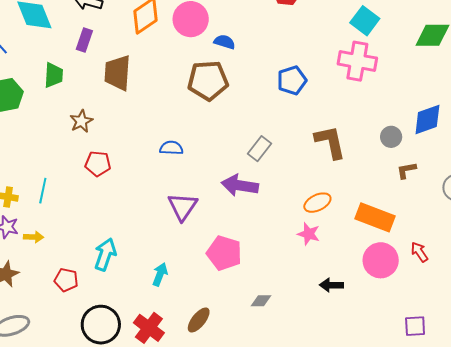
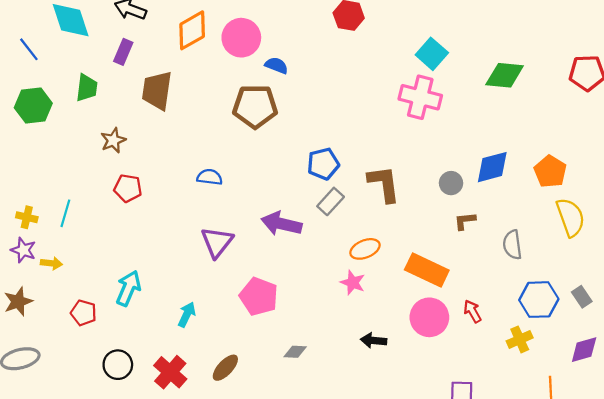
blue pentagon: (292, 80) -> (323, 164), moved
gray rectangle: (259, 149) -> (331, 201), moved
black circle: (101, 325) -> (118, 365), size x0.7

